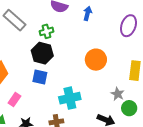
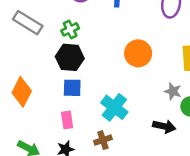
cyan cross: (70, 98) -> (114, 107), turned -30
pink rectangle: (14, 100) -> (67, 120), moved, turned -32

